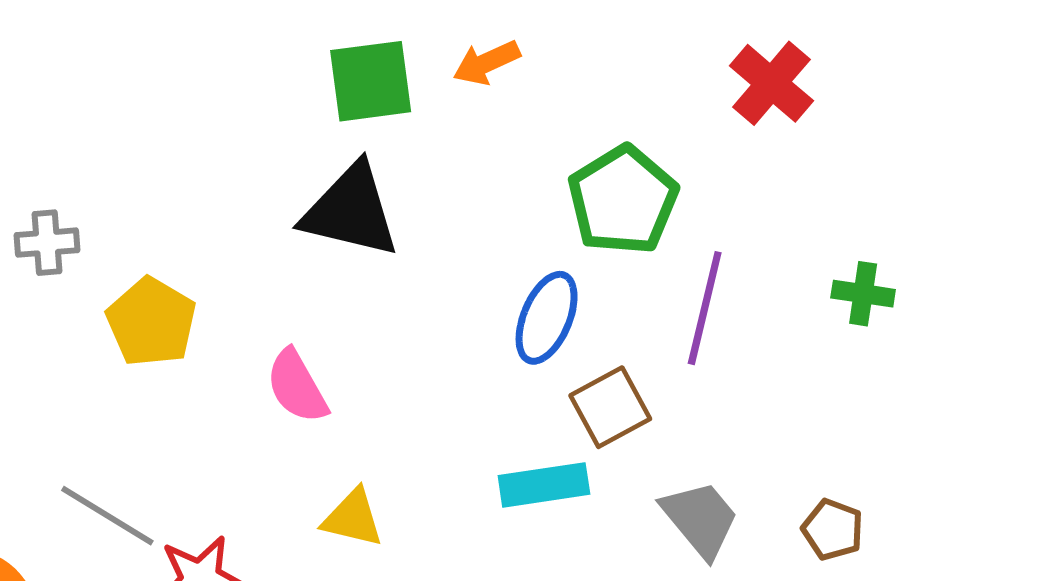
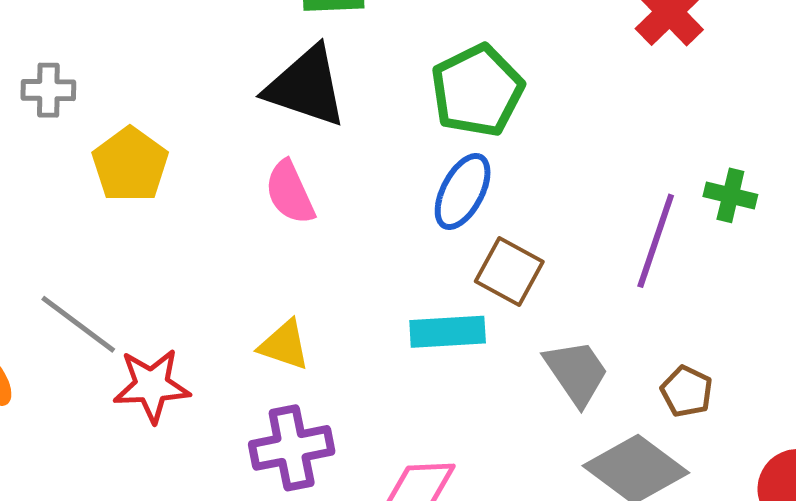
green pentagon: (623, 200) -> (477, 91), moved
purple line: (705, 308) -> (656, 241), moved
pink semicircle: (297, 386) -> (290, 192), moved
brown square: (610, 407) -> (509, 271), turned -38

